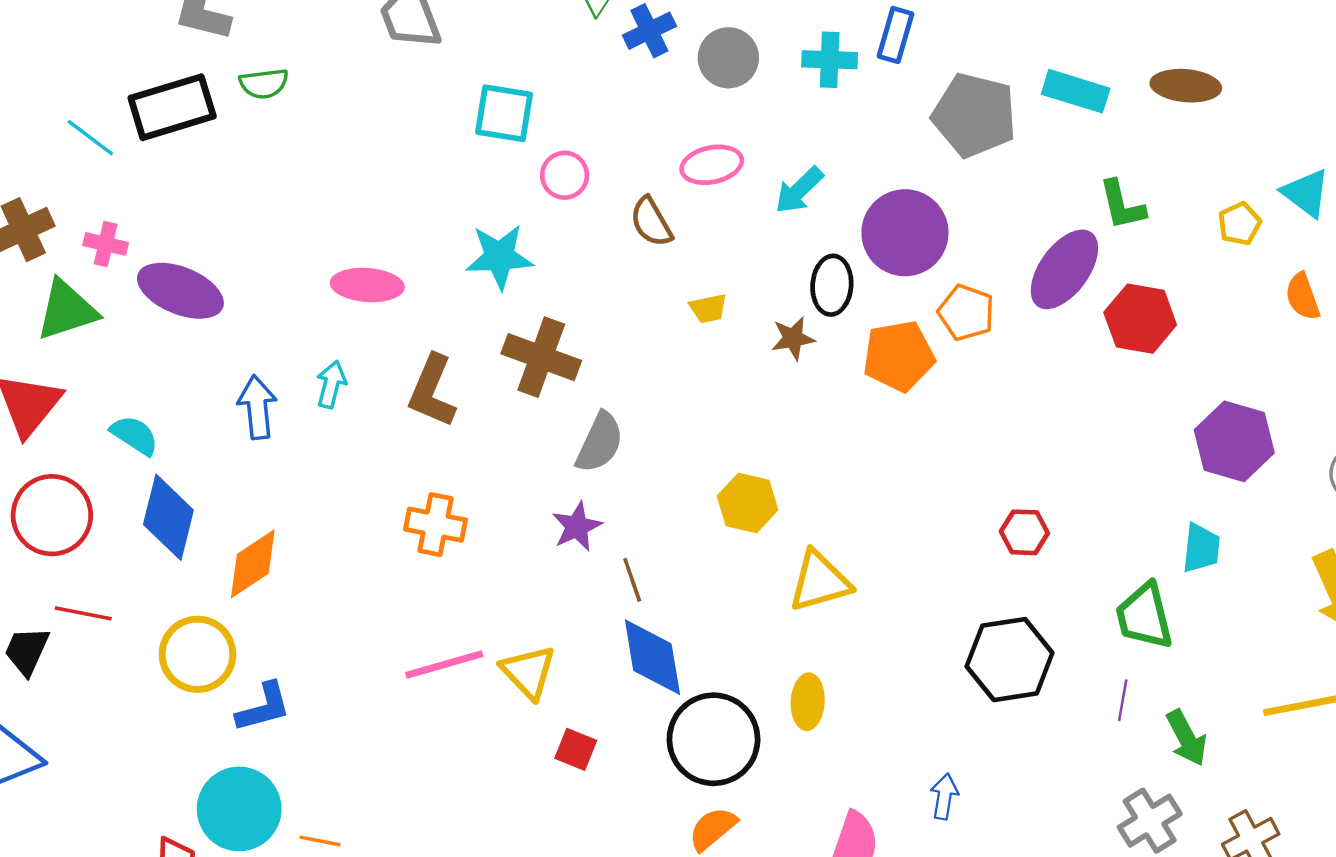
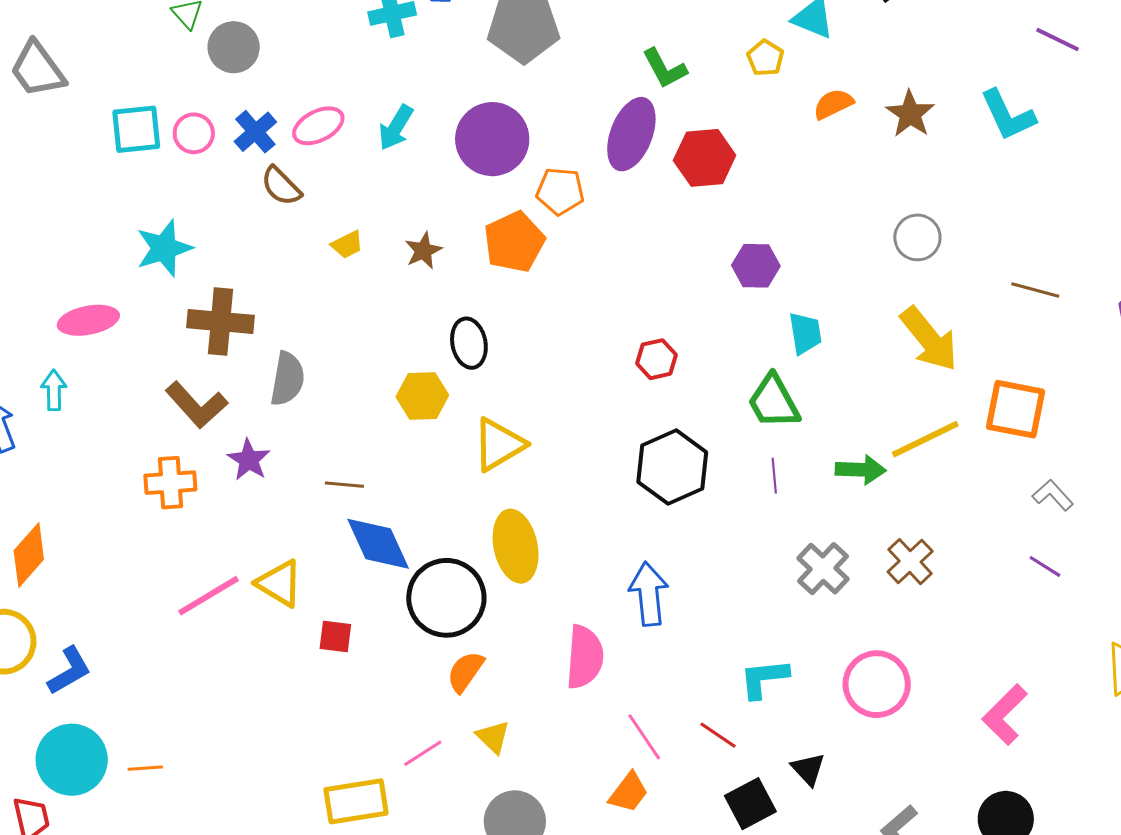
blue cross: (649, 31) -> (255, 132), moved
gray circle: (728, 58) -> (234, 47), moved
pink circle: (565, 175) -> (194, 133), moved
pink ellipse: (367, 285) -> (88, 320), moved
black ellipse: (832, 285) -> (469, 343), moved
orange semicircle: (1303, 297) -> (833, 104), turned 99
brown L-shape: (432, 391) -> (197, 405), moved, turned -50
purple hexagon: (1234, 441) -> (756, 266), moved, size x0.7
purple star: (577, 527) -> (249, 460), moved
brown line: (632, 580) -> (344, 485), turned -51
yellow ellipse: (808, 702) -> (516, 546), size x1.5
green arrow: (1187, 738) -> (861, 470), moved, turned -45
blue arrow: (944, 796) -> (649, 594), size x1.6

